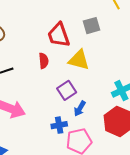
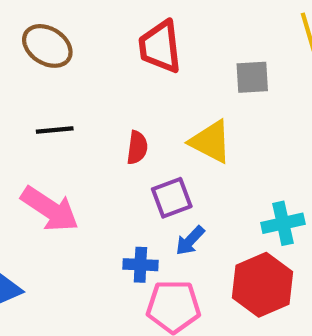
red trapezoid: (59, 35) -> (160, 47), moved
red semicircle: (44, 61) -> (137, 148), moved

